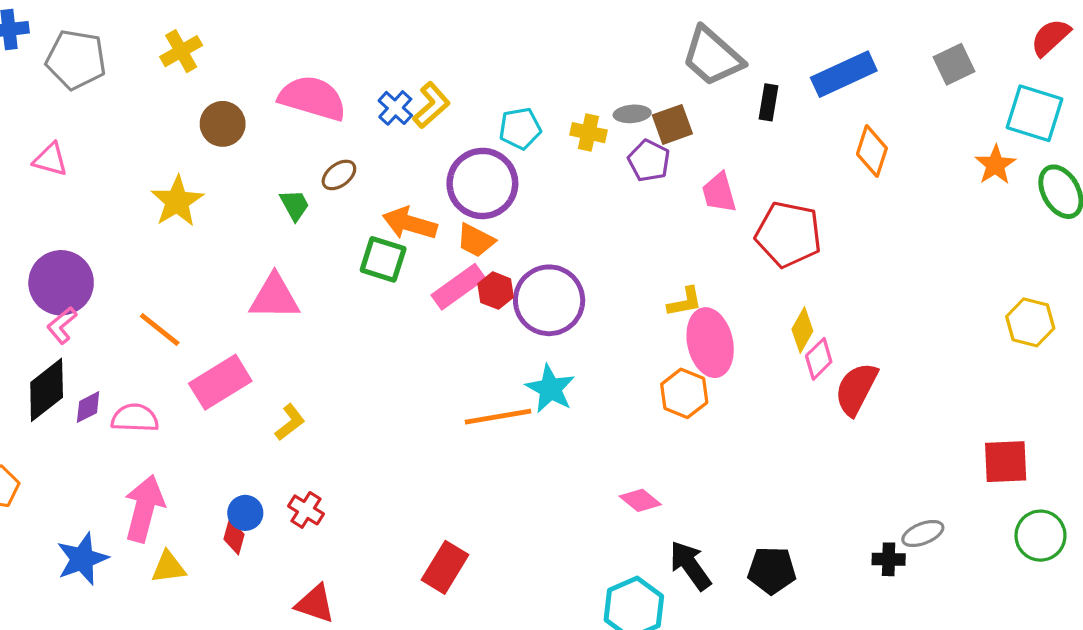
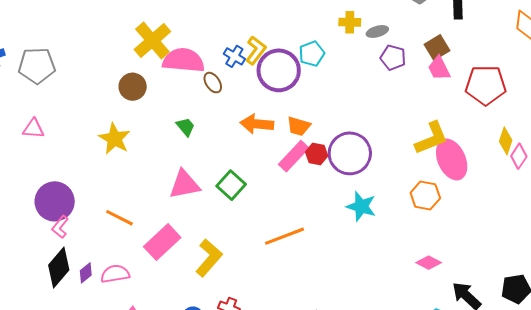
yellow cross: (181, 51) -> (152, 40), moved, size x1.5
brown square: (672, 124) -> (437, 47), moved
yellow cross: (588, 133) -> (350, 22), moved
brown ellipse: (339, 175) -> (213, 83), moved, turned -75
purple circle: (482, 183) -> (279, 70), moved
green square: (383, 259) -> (231, 185), moved, turned 36
yellow L-shape: (685, 302) -> (431, 138), size x1.6
orange hexagon: (684, 393) -> (425, 195), moved
orange line: (498, 417) -> (285, 236), moved
yellow L-shape: (290, 422) -> (209, 258), size x1.6

